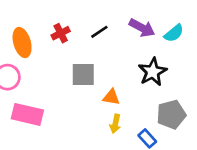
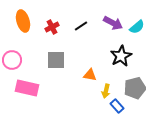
orange ellipse: (22, 43) -> (23, 21), moved
gray square: (83, 74) -> (56, 60), moved
yellow arrow: (115, 124) -> (106, 91), moved

